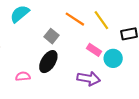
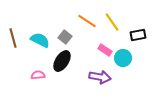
cyan semicircle: (20, 14) -> (40, 40), moved, turned 66

